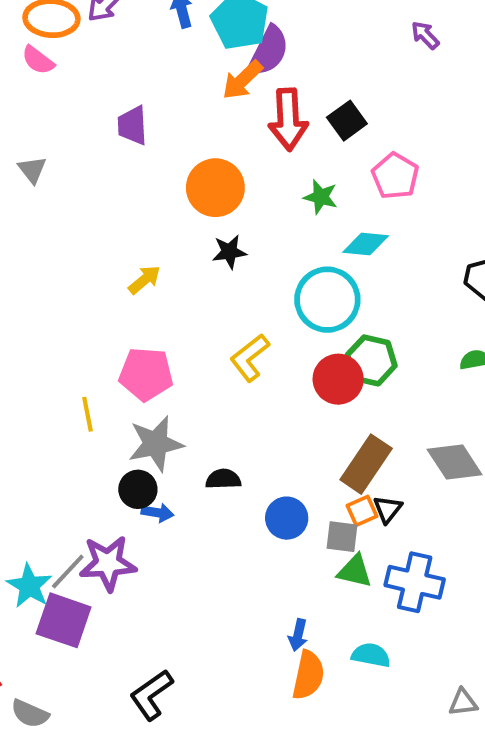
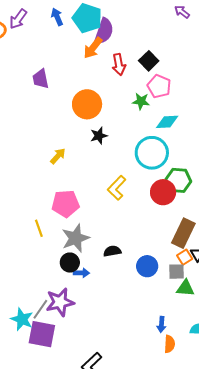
red arrow: (288, 119) -> (119, 64), size x0.7
pink pentagon: (395, 176) -> (159, 86), moved
orange semicircle: (308, 675) -> (170, 344), size x0.7

